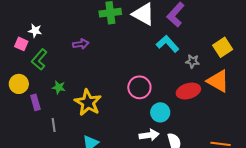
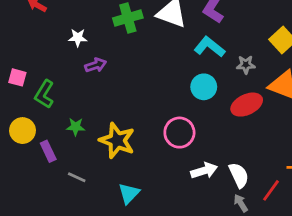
white star: (35, 31) -> (78, 38), moved
pink circle: (139, 87) -> (179, 133), moved
cyan circle: (160, 112) -> (204, 87), moved
gray line: (54, 125) -> (77, 177), turned -48

